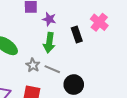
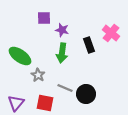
gray star: (33, 65) -> (38, 75), moved
gray line: (52, 69) -> (65, 88), moved

